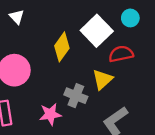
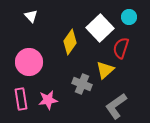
red semicircle: (121, 54) -> (121, 48), turned -60
pink star: (50, 114) -> (48, 100), moved

